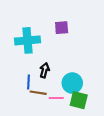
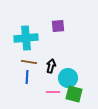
black arrow: (45, 70) -> (51, 66), moved
brown line: (38, 93) -> (29, 62), moved

